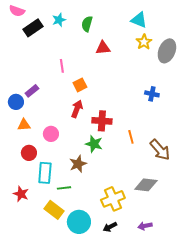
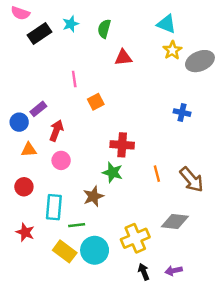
gray ellipse: (167, 51) -> (200, 61), turned 45
red arrow: (77, 109) -> (56, 131), moved
orange line: (131, 137) -> (157, 174), moved
red circle: (29, 153) -> (24, 187), moved
cyan circle: (79, 222) -> (95, 250), moved
black arrow: (110, 227) -> (144, 272), moved, turned 96

